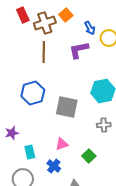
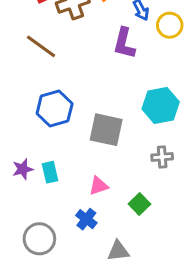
purple L-shape: (79, 50) -> (124, 43), turned -65
brown line: (44, 52) -> (41, 46), moved, turned -55
cyan rectangle: (30, 152) -> (50, 172), moved

